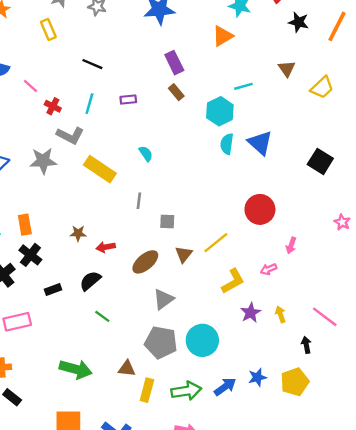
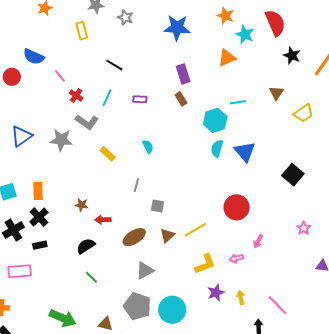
yellow rectangle: (100, 169) -> (108, 154), size x0.6
black rectangle: (53, 289) -> (40, 245), moved

